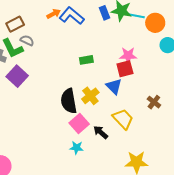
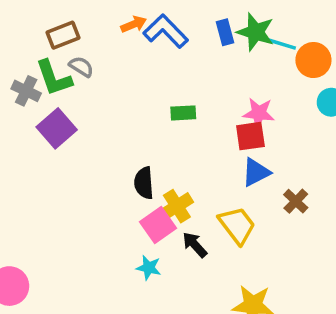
blue triangle: (114, 86) -> (256, 172), moved, turned 42
yellow cross: (90, 96) -> (177, 206), moved
black semicircle: (69, 101) -> (144, 183), size x0.7

